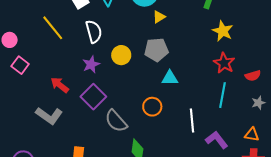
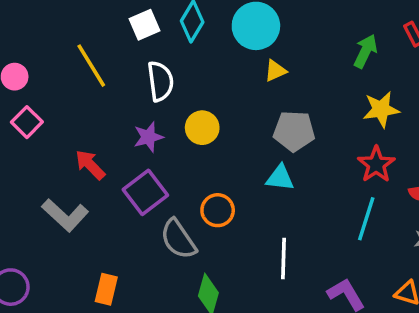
yellow star: (223, 31) -> (381, 109), turned 30
gray pentagon: (156, 50) -> (294, 131), moved
orange circle: (152, 107) -> (218, 210), moved
white line: (192, 120) -> (284, 259), moved

